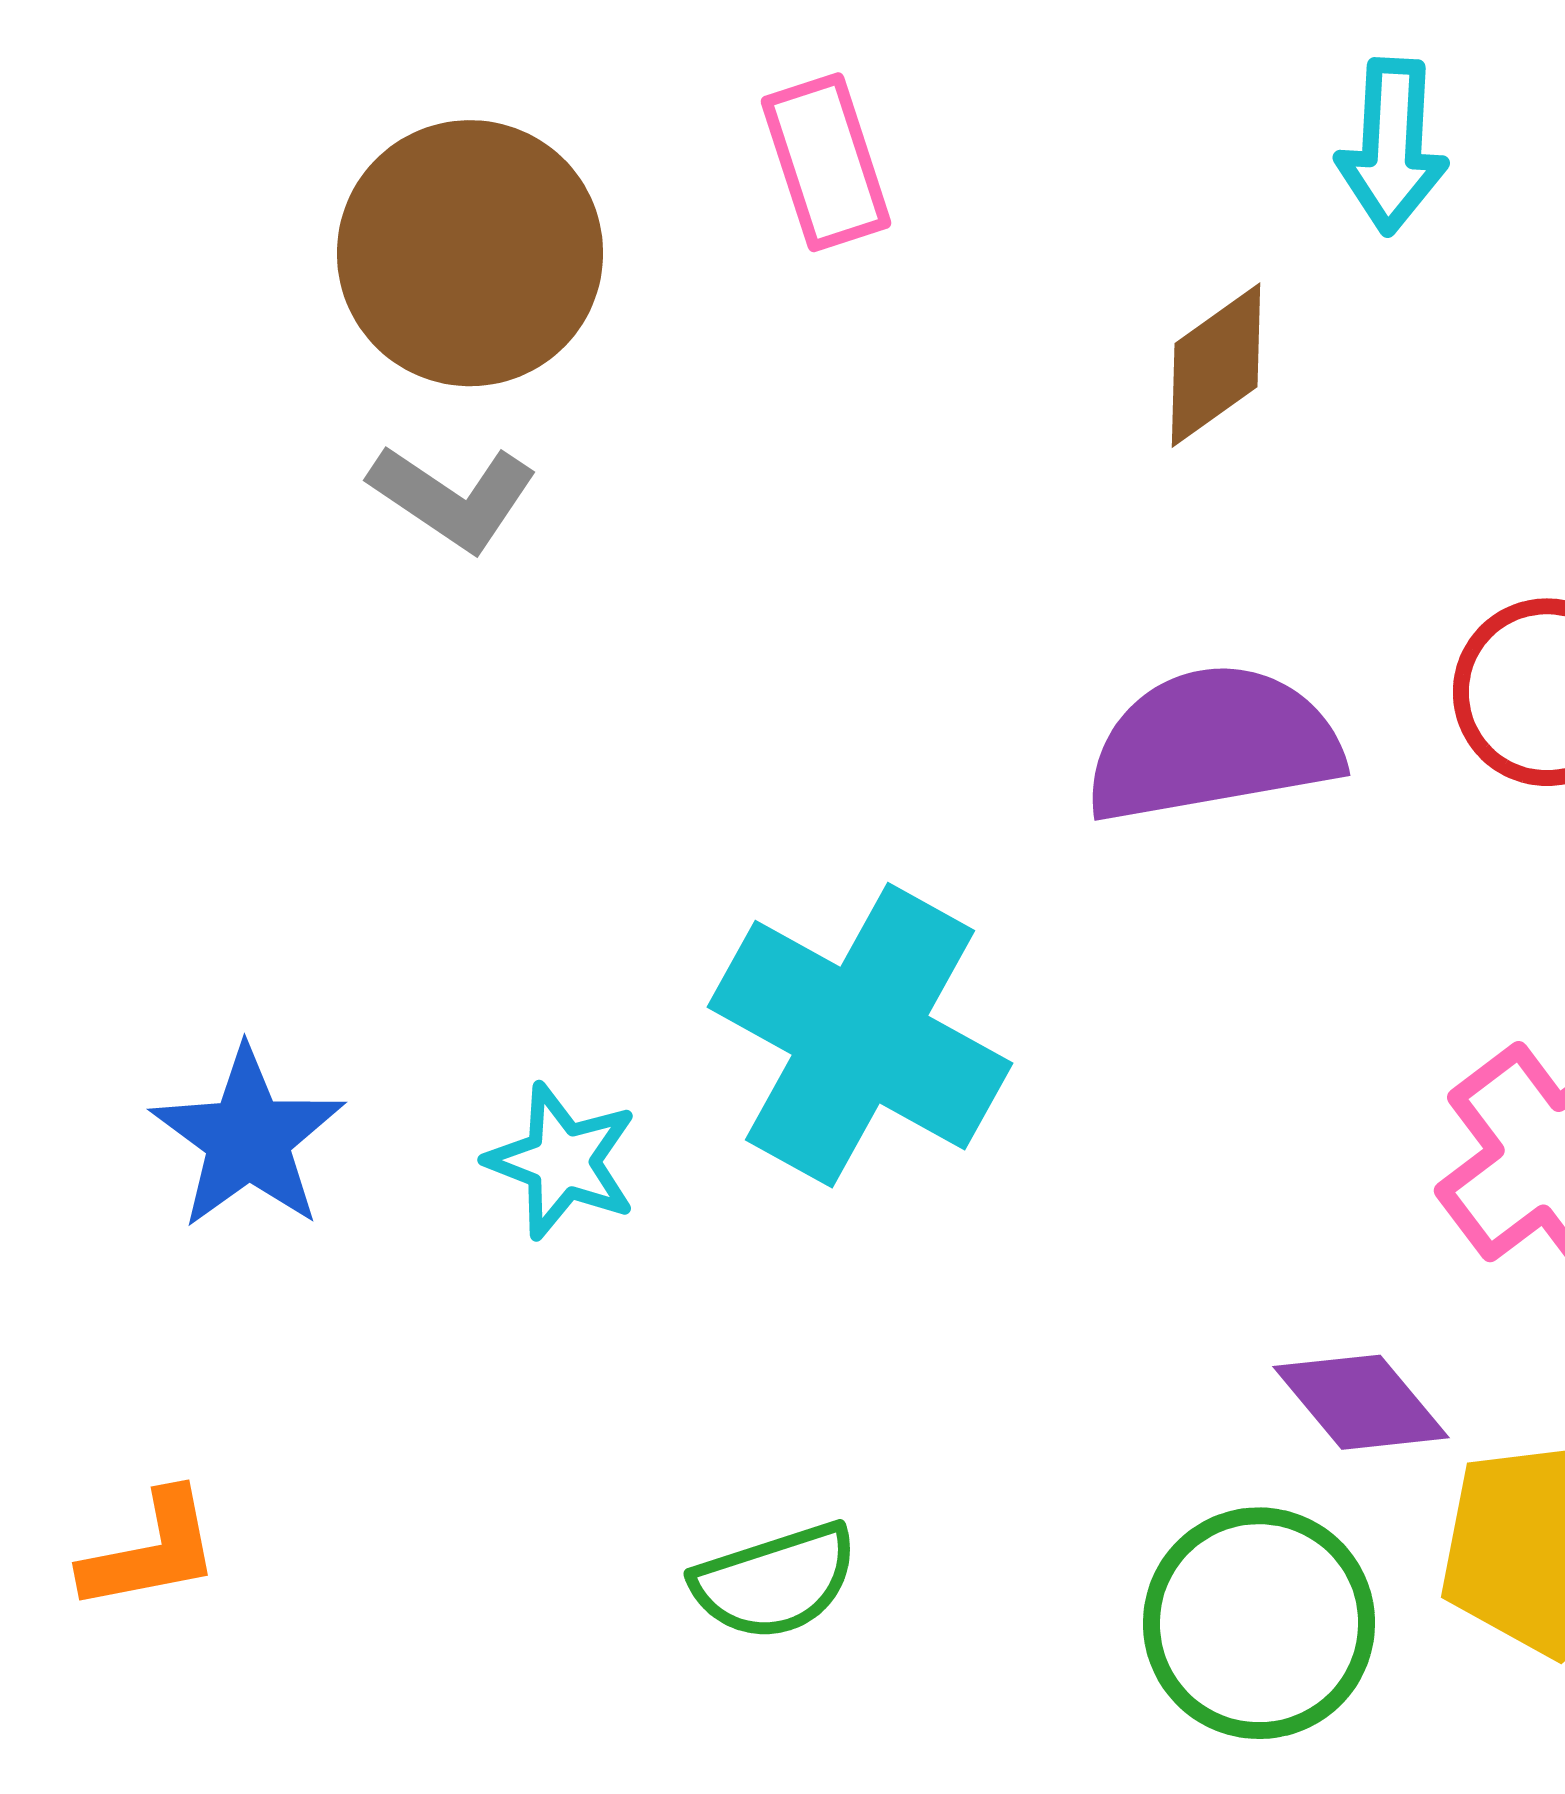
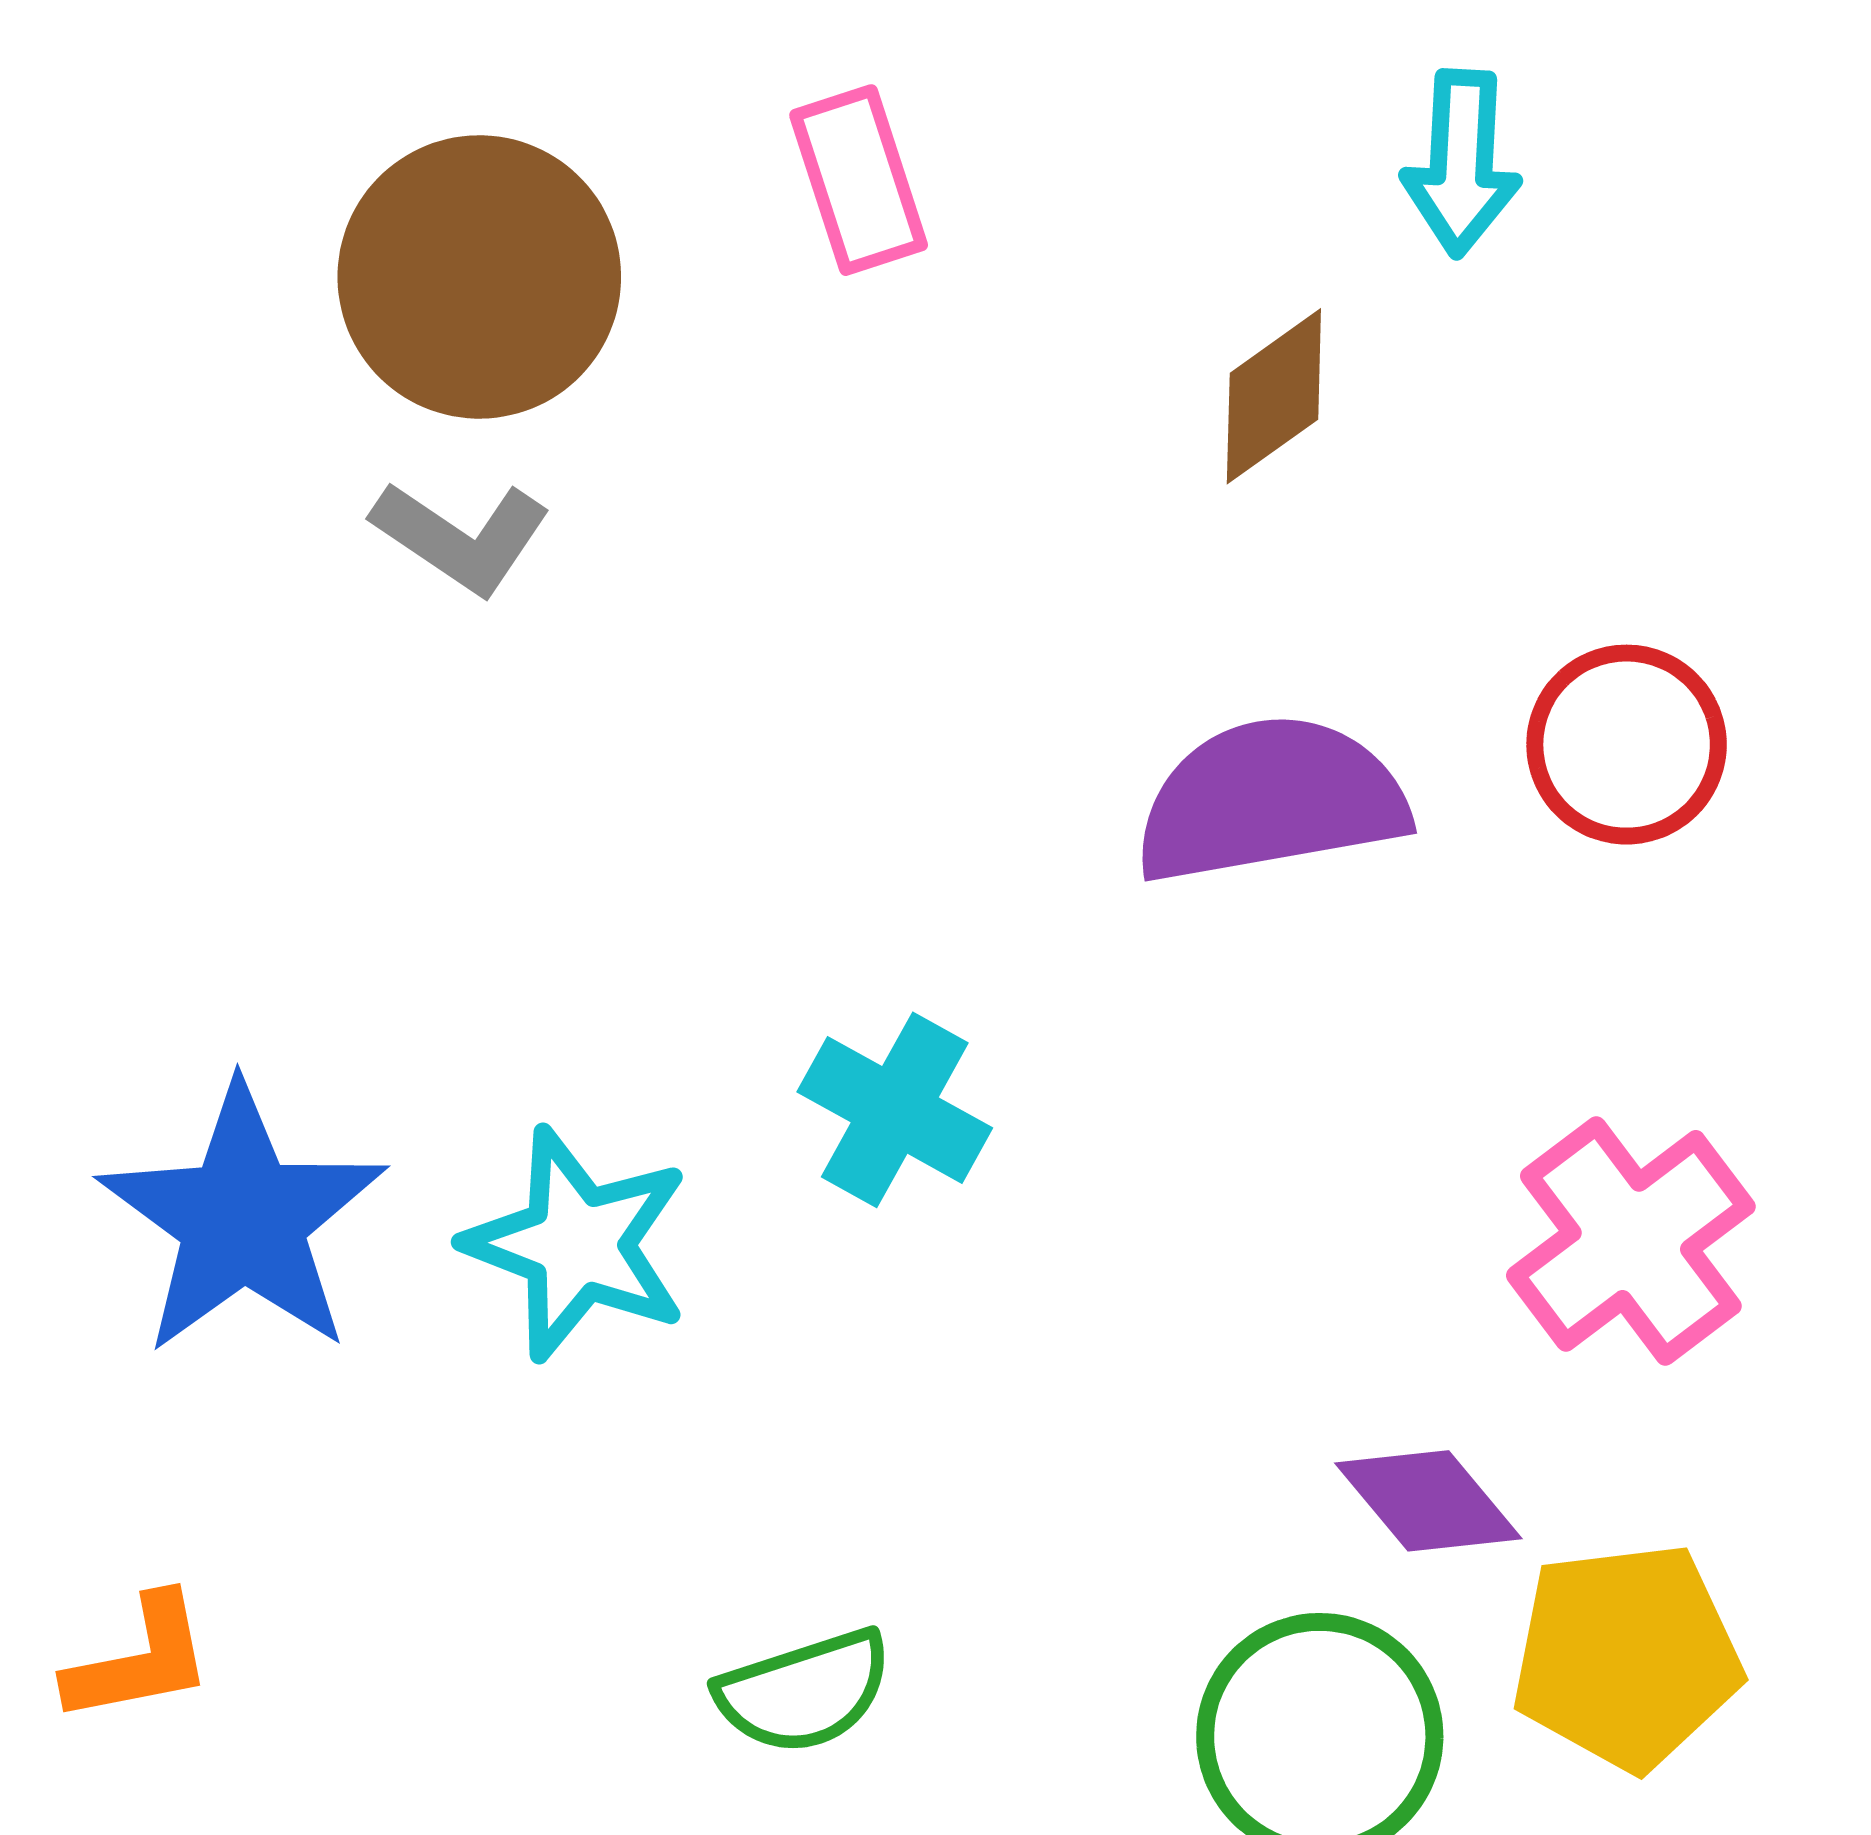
cyan cross: (860, 1035) -> (895, 1110), size x0.6
blue star: (248, 1138) -> (243, 1220), size x1.4
cyan star: (562, 1161) -> (577, 1244), size x1.4

